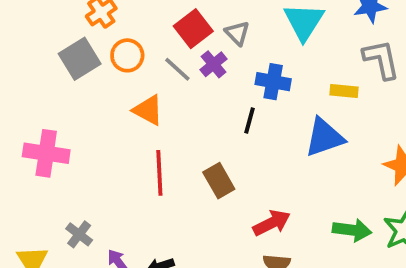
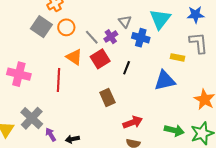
red square: (193, 29) -> (100, 59), moved
gray square: (80, 59) -> (41, 27), turned -30
blue cross: (273, 82) -> (141, 38), moved
red line: (159, 173) -> (59, 80), moved
gray cross: (79, 234) -> (32, 118), size x1.6

